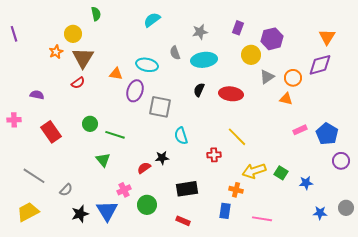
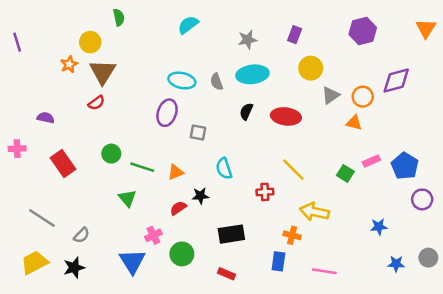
orange triangle: (327, 37) -> (426, 28), moved
purple hexagon: (272, 39) -> (363, 31), moved
gray semicircle: (175, 53) -> (217, 82), moved
orange triangle: (116, 74) -> (176, 172), moved, turned -32
gray square: (160, 107) -> (198, 133), size x0.6
yellow arrow: (254, 171) -> (314, 212), turned 30
green square: (281, 173) -> (345, 173), moved
black star: (80, 214) -> (74, 268), moved

